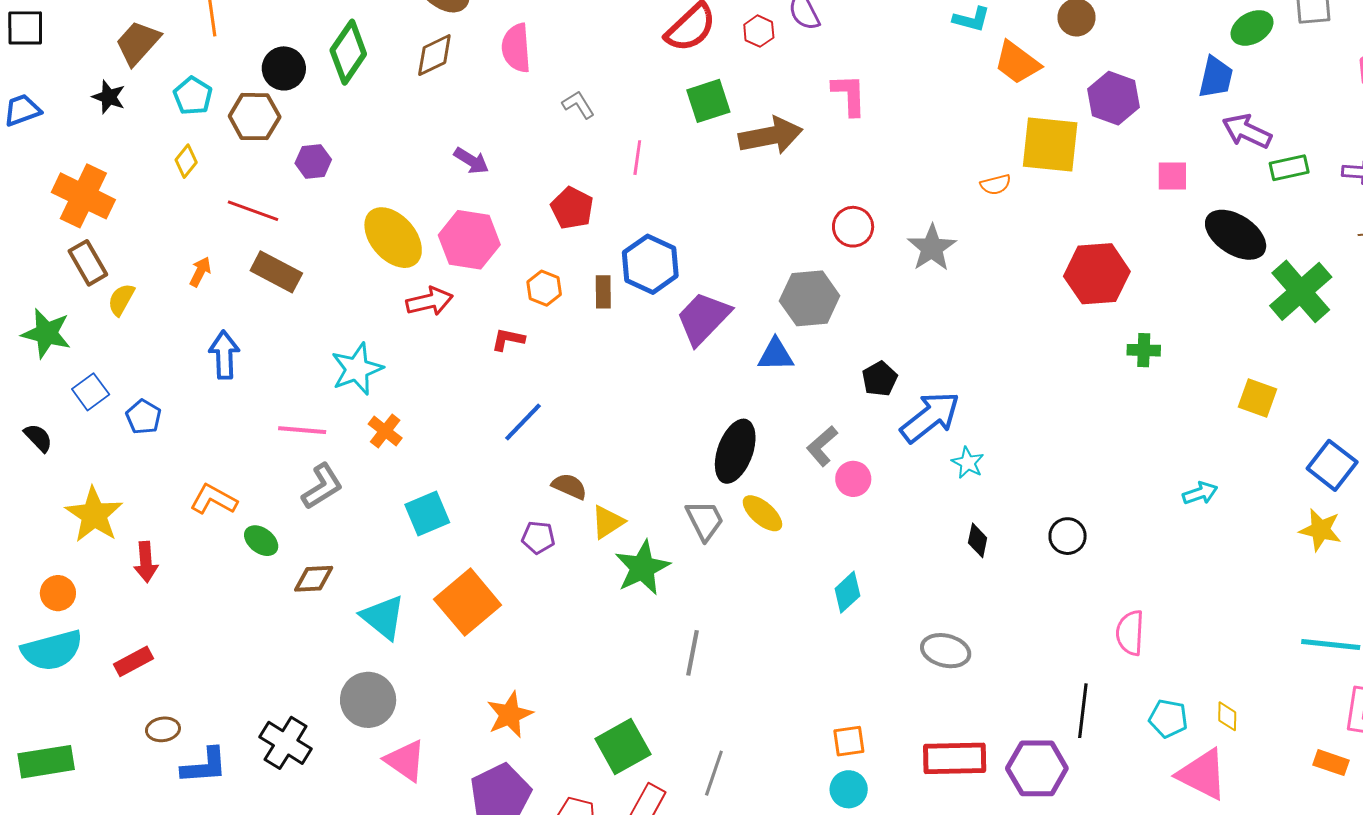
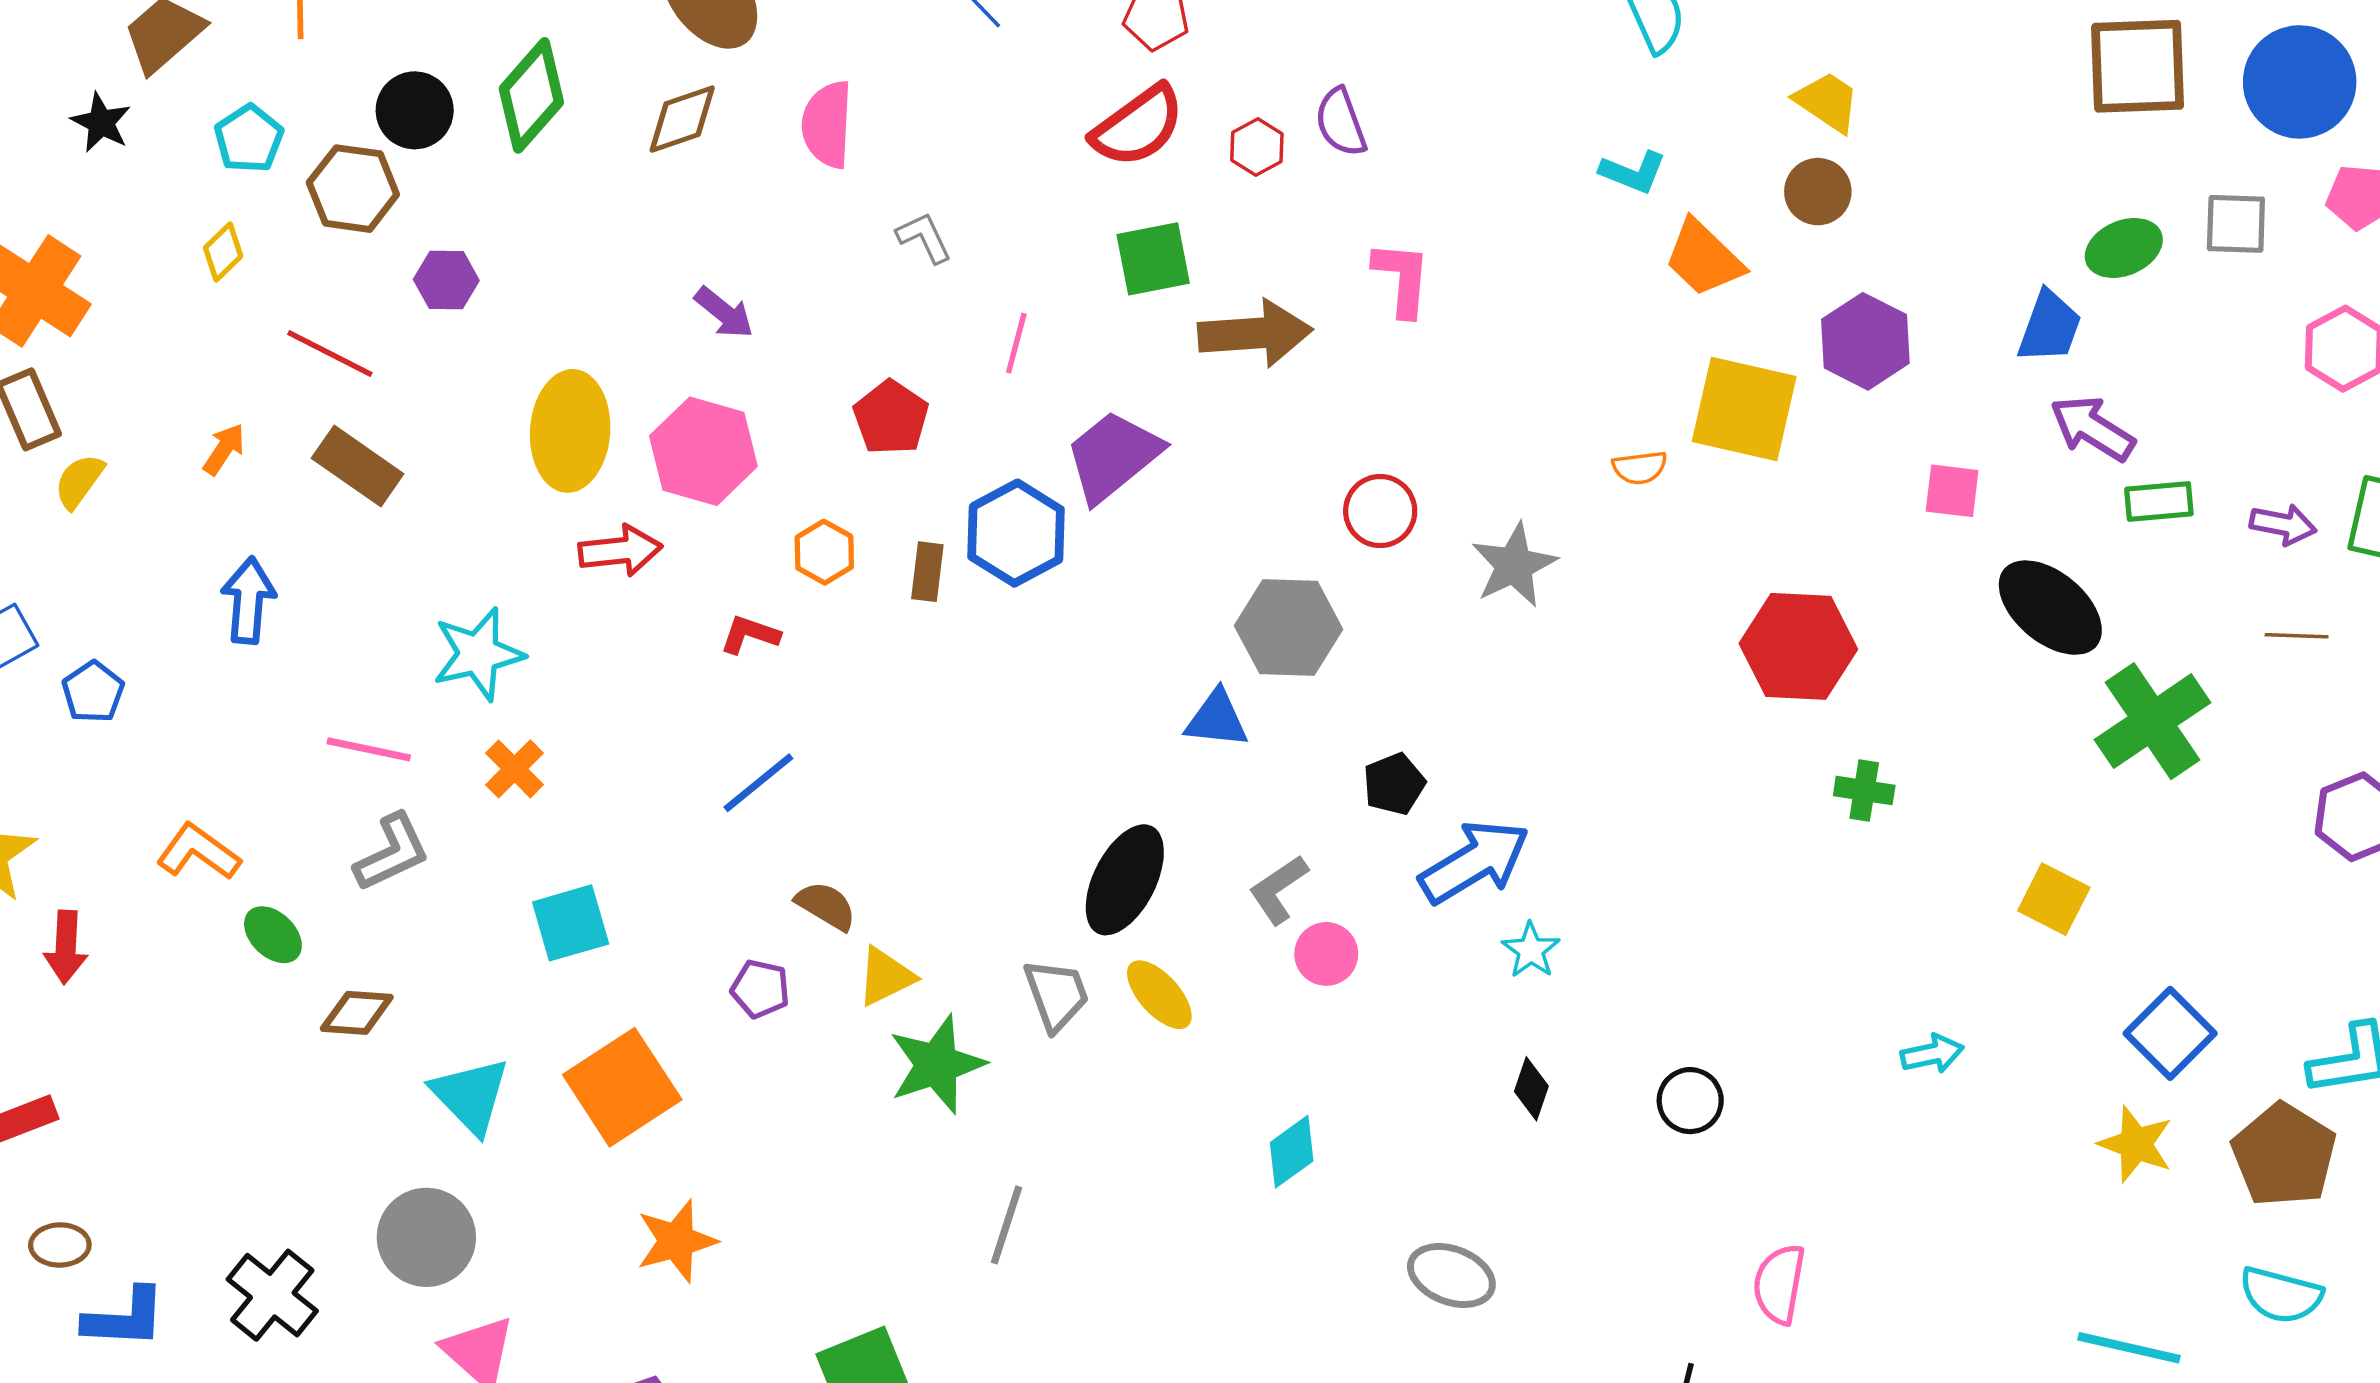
yellow ellipse: (393, 238) -> (570, 431), turned 38
purple trapezoid: (703, 318) -> (1113, 456), moved
orange star: (510, 715) -> (676, 1241), moved

